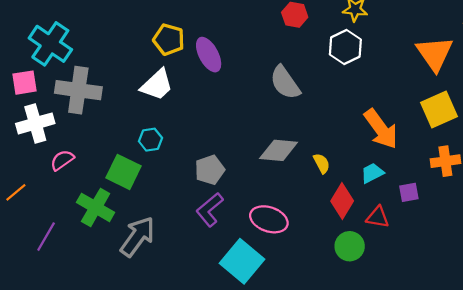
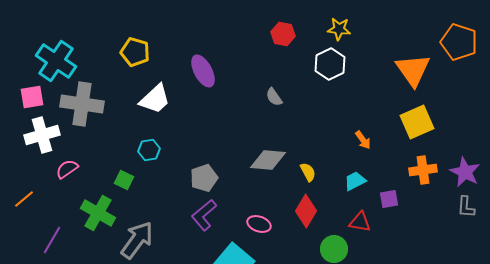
yellow pentagon: (169, 40) -> (135, 52), moved
gray semicircle: (285, 83) -> (274, 97), size x0.6
orange arrow: (381, 129) -> (363, 140), size x0.5
green square: (124, 172) -> (124, 180), size x0.6
red diamond: (342, 201) -> (306, 211), moved
pink ellipse: (269, 219) -> (259, 224), size x0.7

